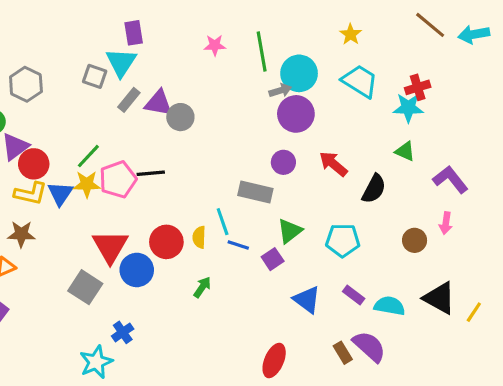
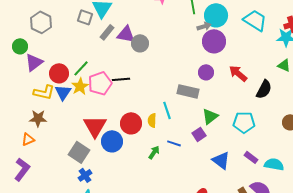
red circle: (34, 164) -> (59, 73), moved
yellow star: (87, 184) -> (80, 86), turned -30
blue line: (238, 245) -> (174, 143), moved
blue cross: (123, 332) -> (85, 175), moved

